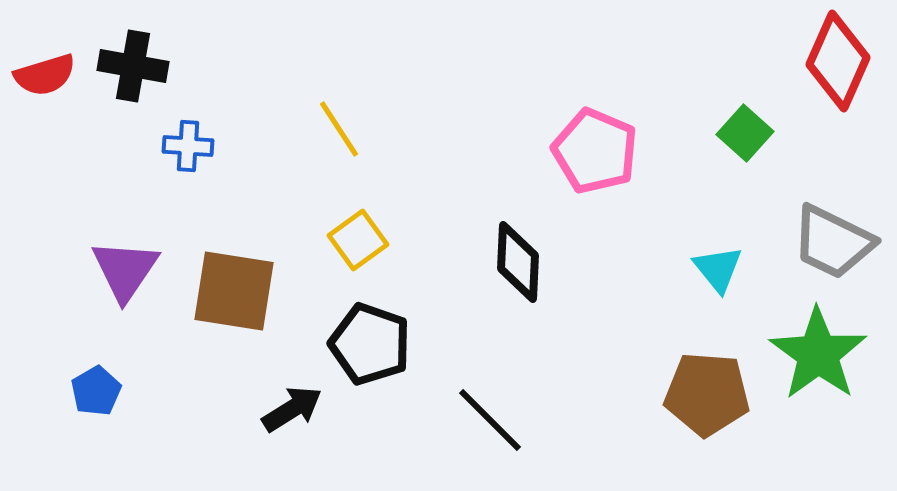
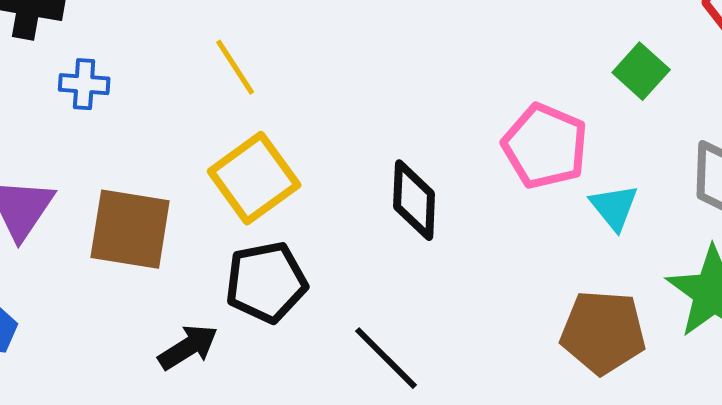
pink pentagon: (595, 151) -> (545, 146), moved
yellow square: (358, 240) -> (254, 178), size x1.5
black pentagon: (370, 344) -> (266, 282), turned -30

